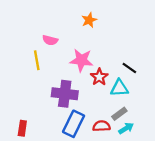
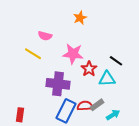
yellow line: (37, 60) -> (33, 54), turned -48
gray rectangle: (119, 114) -> (97, 105), moved
red semicircle: (101, 126) -> (85, 106), moved

